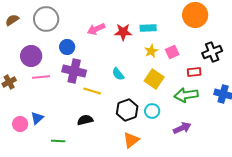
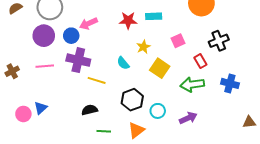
pink arrow: (96, 29) -> (88, 23), moved
yellow star: (151, 51) -> (143, 47), moved
purple circle: (31, 56) -> (44, 36), moved
red rectangle: (194, 72) -> (200, 61), turned 64
cyan circle: (152, 111) -> (158, 111), moved
green line: (58, 141) -> (104, 131), moved

